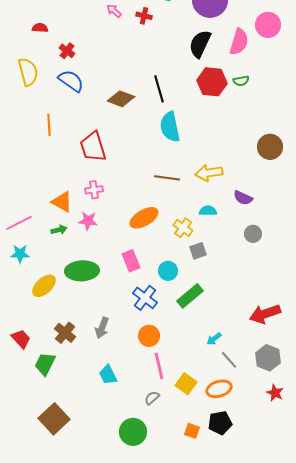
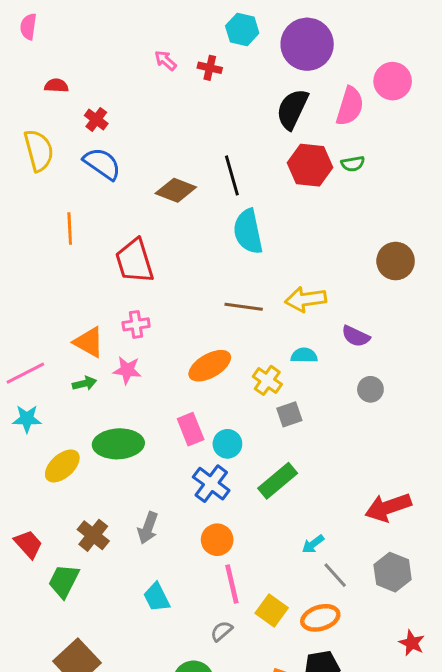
cyan circle: (168, 271) -> (227, 444), moved
red star: (275, 393) -> (412, 643), moved

